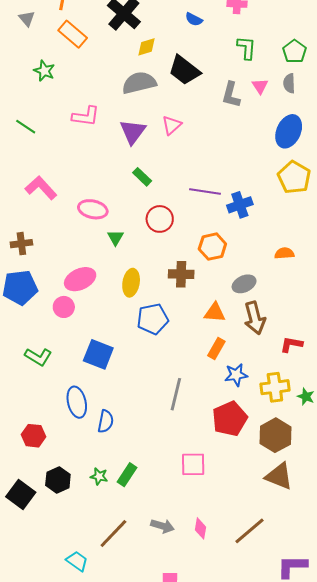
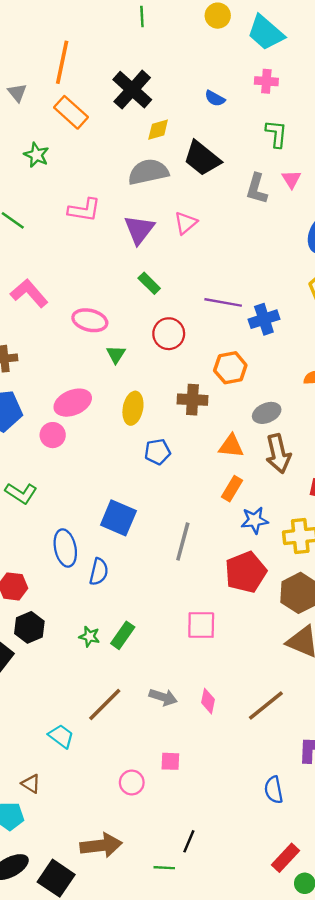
blue pentagon: (153, 319) -> (157, 452), size x0.7
blue square: (98, 354) -> (118, 518), moved
black hexagon: (58, 480) -> (29, 627), moved

